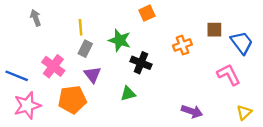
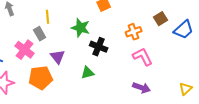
brown square: (214, 30) -> (161, 19), turned -32
blue trapezoid: (242, 43) -> (184, 30), turned 85
gray rectangle: (85, 49) -> (40, 34), moved, turned -56
pink L-shape: (229, 75) -> (143, 57), moved

